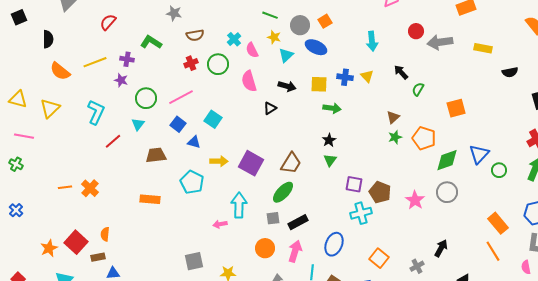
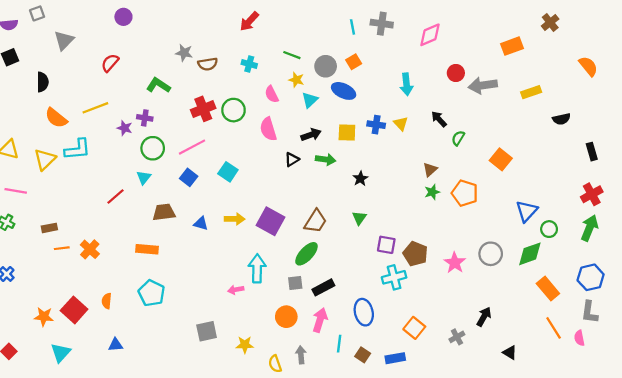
brown semicircle: (195, 35) -> (208, 64), moved
cyan cross: (234, 39) -> (249, 64), moved, turned -32
yellow rectangle: (483, 48) -> (531, 92), turned -30
purple cross: (127, 59) -> (145, 118), moved
red cross: (191, 63) -> (203, 109), size x1.5
black arrow: (287, 86) -> (311, 135), turned -36
green arrow: (332, 108) -> (326, 159), moved
orange square: (456, 108) -> (501, 159), turned -36
cyan L-shape: (96, 112) -> (77, 149), moved, turned 60
black star: (329, 140) -> (360, 179), moved
blue triangle: (194, 142) -> (201, 223), moved
green diamond: (447, 160) -> (530, 254), moved
cyan pentagon: (192, 182) -> (152, 293), moved
orange rectangle: (150, 199) -> (147, 249), moved
blue ellipse: (334, 244) -> (364, 312), turned -35
orange star: (49, 248) -> (44, 317), turned 30
orange line: (493, 251) -> (554, 328), moved
brown rectangle: (98, 257) -> (49, 228), moved

